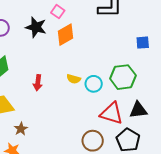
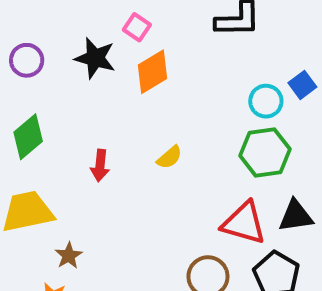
blue square: (143, 43) -> (302, 85), turned -32
yellow semicircle: (74, 79) -> (169, 157), turned -56
cyan circle: (94, 84) -> (266, 101), moved

